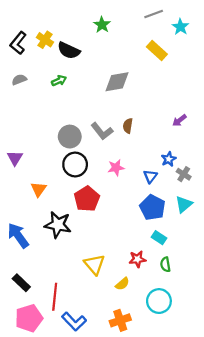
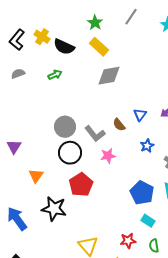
gray line: (154, 14) -> (131, 17), moved, turned -36
yellow rectangle: (157, 51) -> (99, 47), moved
brown semicircle: (128, 126) -> (119, 125), moved, turned -48
gray L-shape: (102, 131) -> (95, 134), moved
blue star: (169, 159) -> (147, 146), moved
blue triangle: (150, 176) -> (140, 115), moved

